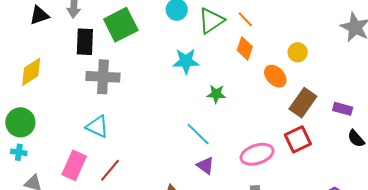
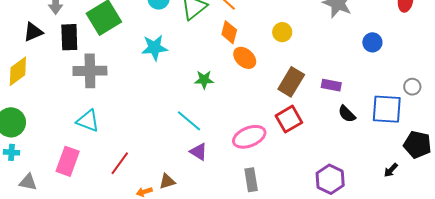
black triangle: (39, 15) -> (33, 32), moved
cyan star: (186, 61) -> (154, 48), moved
orange ellipse: (275, 76) -> (245, 58), moved
red line: (110, 170) -> (120, 163), moved

